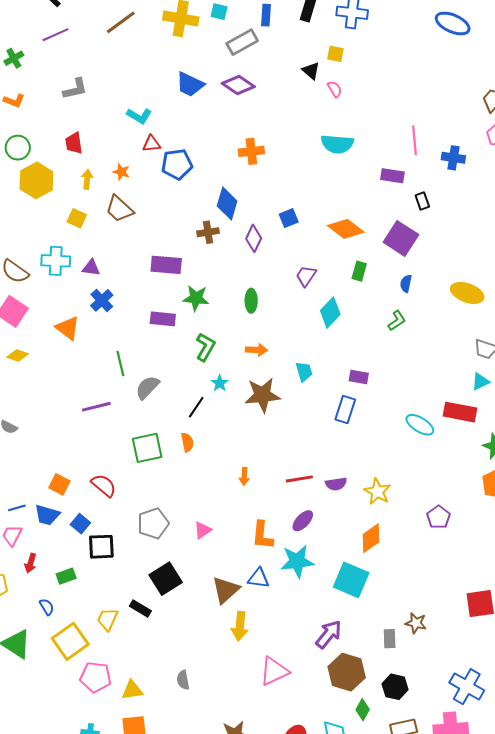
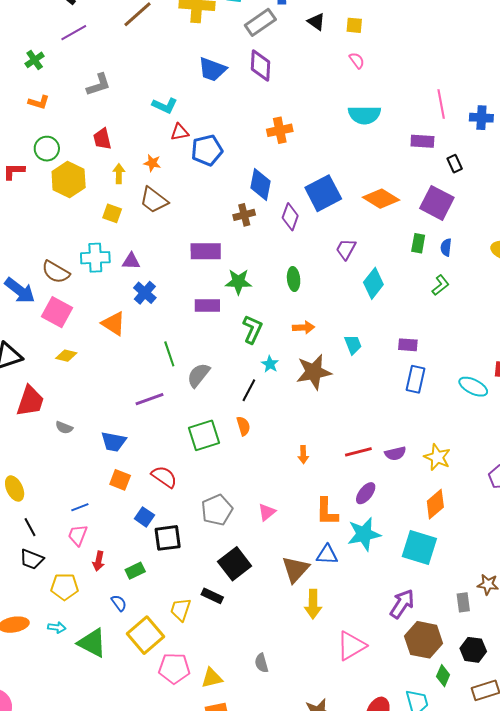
black triangle: (311, 71) -> (316, 22), moved
purple diamond: (238, 85) -> (260, 65), turned 64
blue square: (289, 218) -> (323, 193), size x1.8
green rectangle: (359, 271) -> (418, 243), moved
blue rectangle: (345, 409) -> (415, 379), moved
blue trapezoid: (47, 515) -> (114, 442), moved

